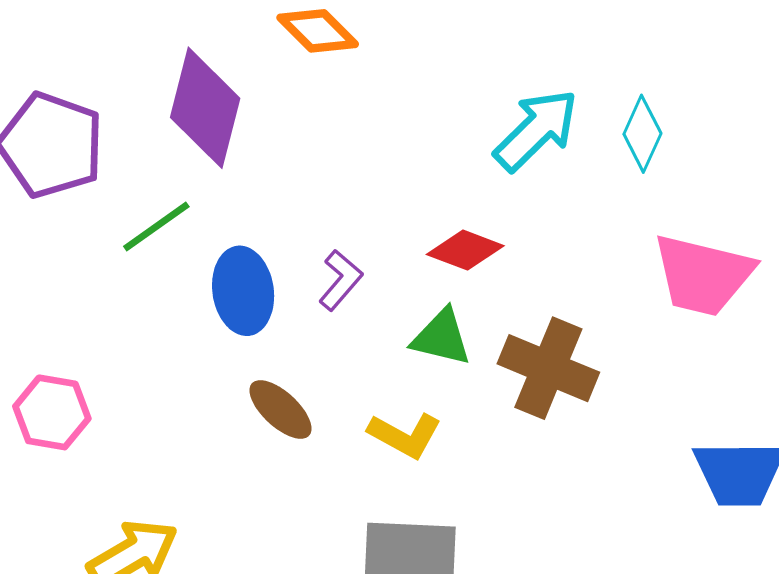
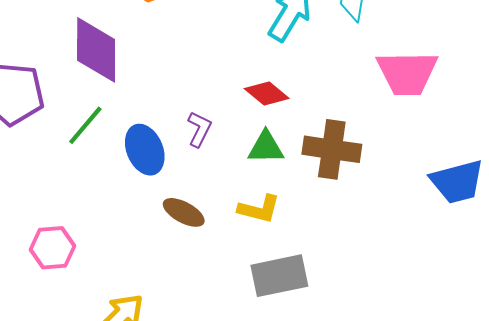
red diamond: (465, 250) -> (267, 94), turned 33

